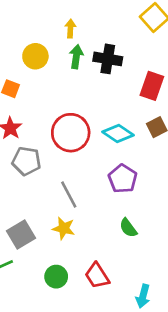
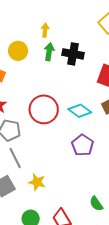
gray line: (69, 194) -> (15, 158), moved
green semicircle: (128, 228) -> (96, 204), moved

